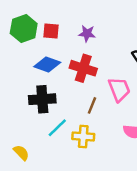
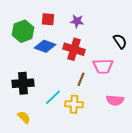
green hexagon: (24, 29) -> (23, 31), moved
pink trapezoid: (119, 89) -> (103, 66), turned 110
black cross: (42, 99) -> (23, 83), moved

